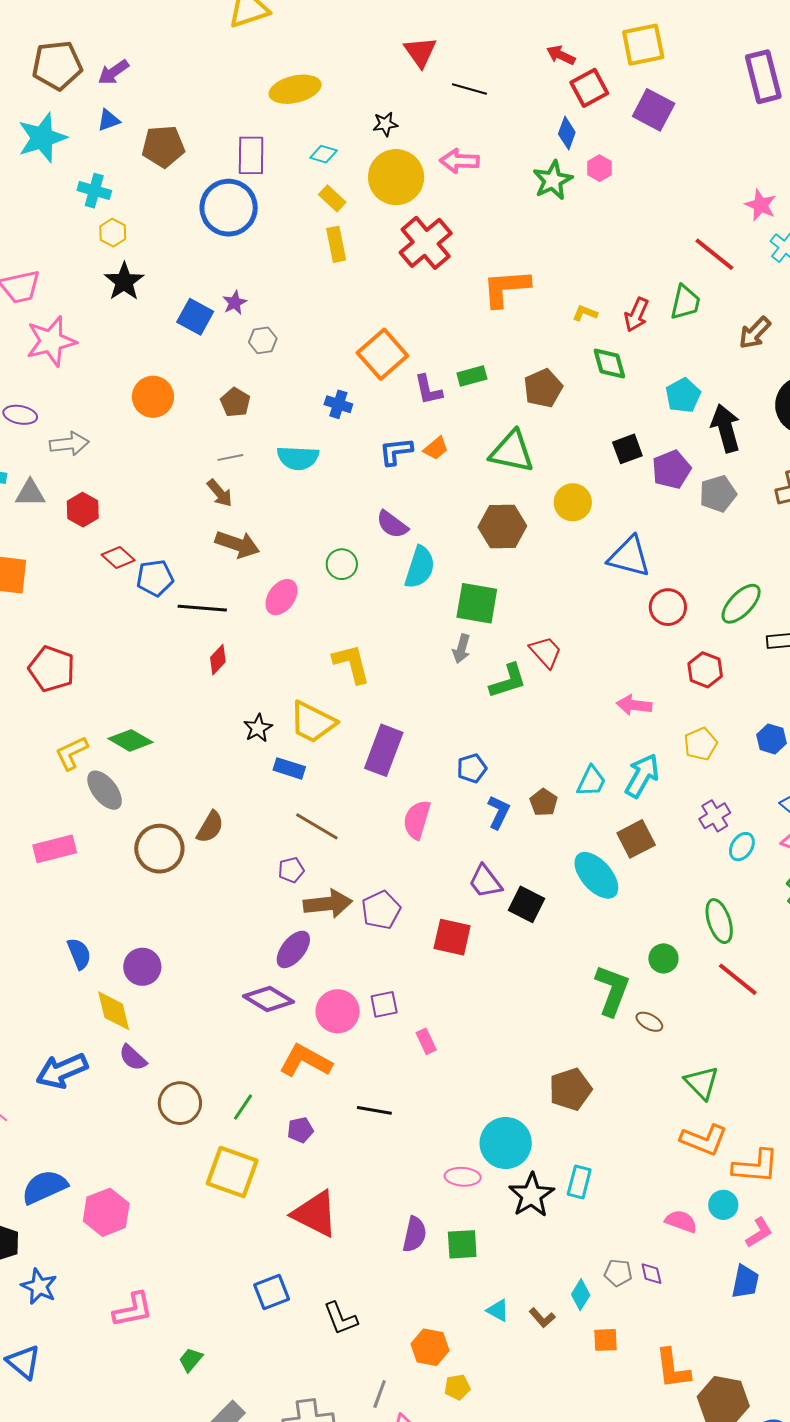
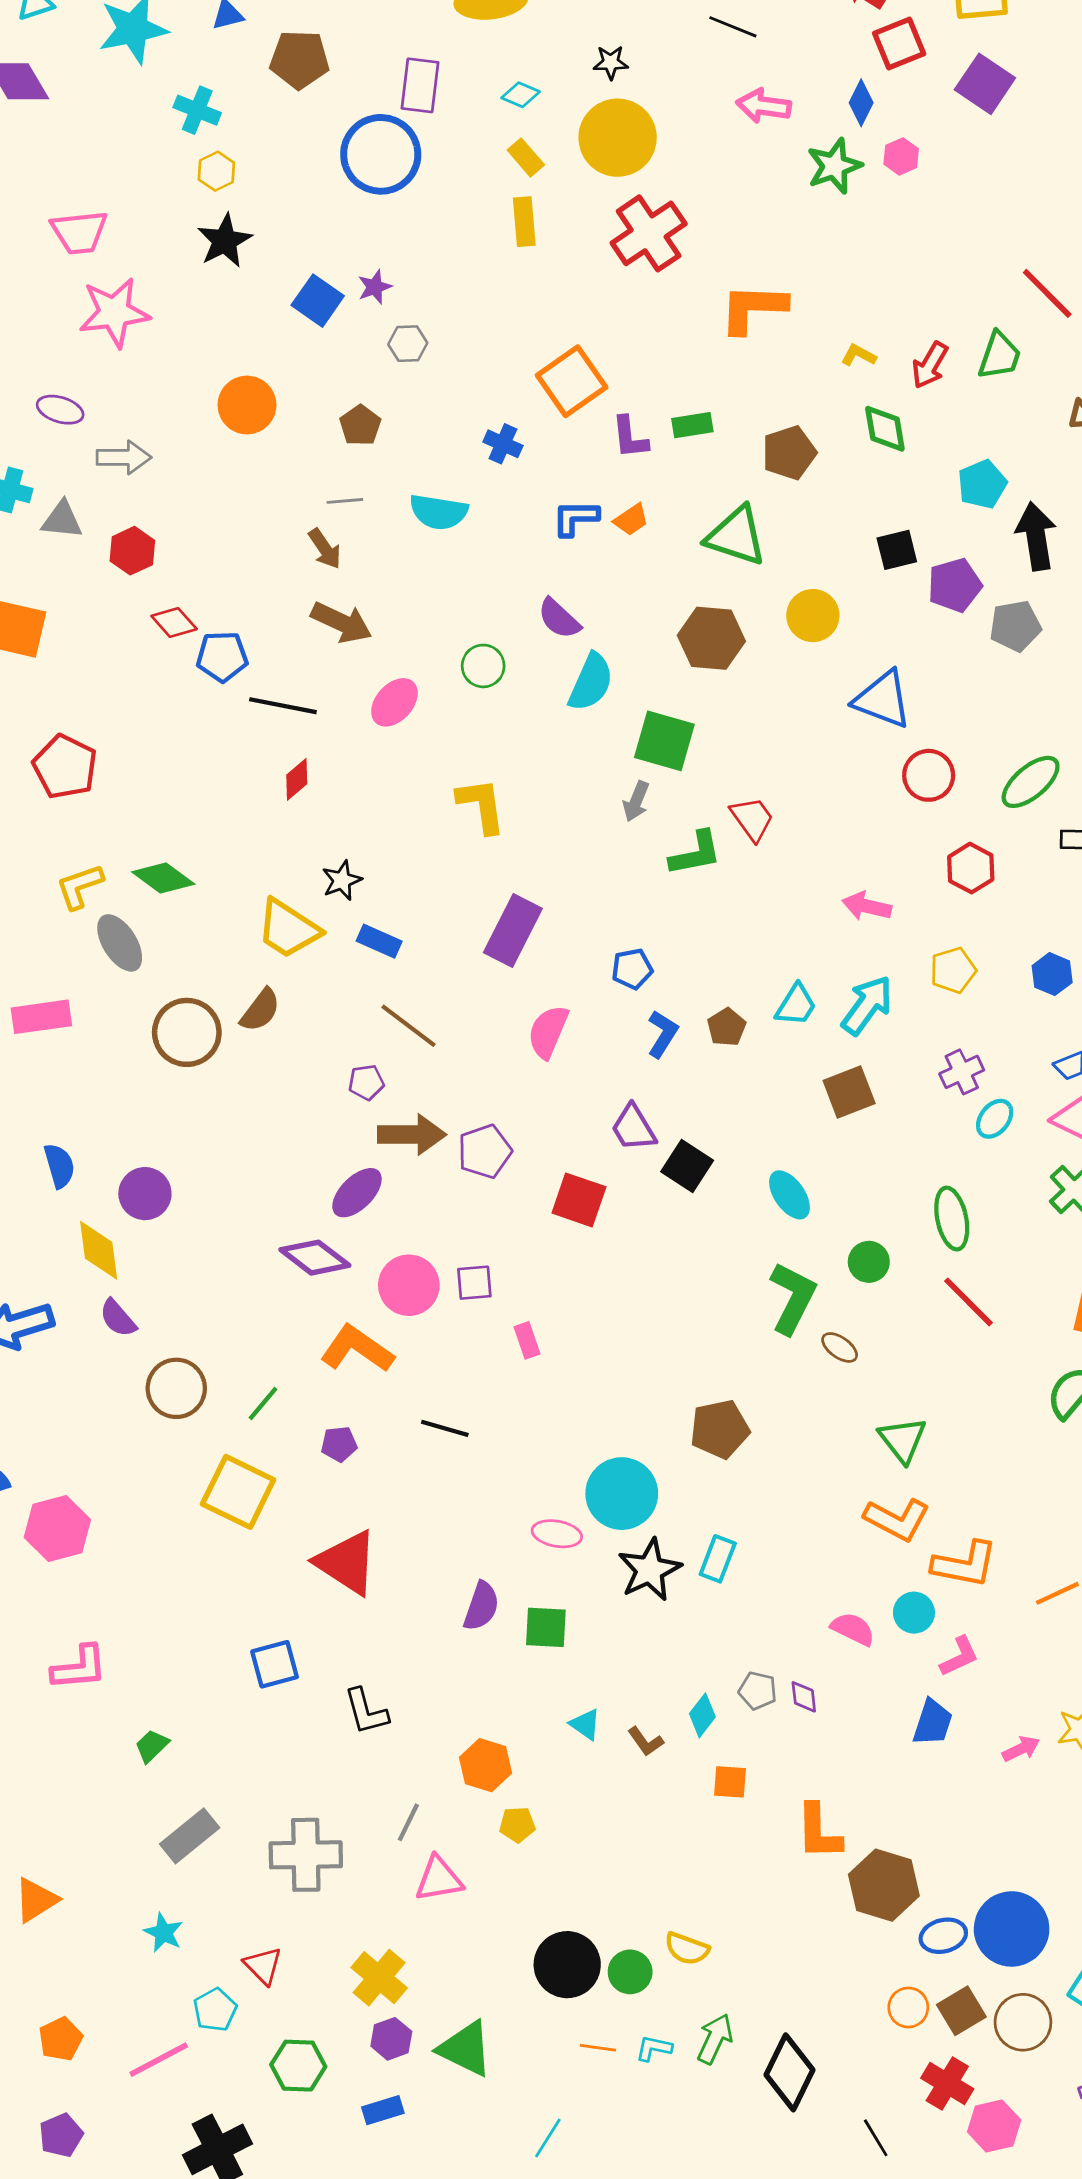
pink arrow: (459, 161) -> (764, 106), moved
yellow trapezoid: (313, 722) -> (288, 929), moved
cyan ellipse: (596, 875) -> (789, 1195), moved, size x0.7

